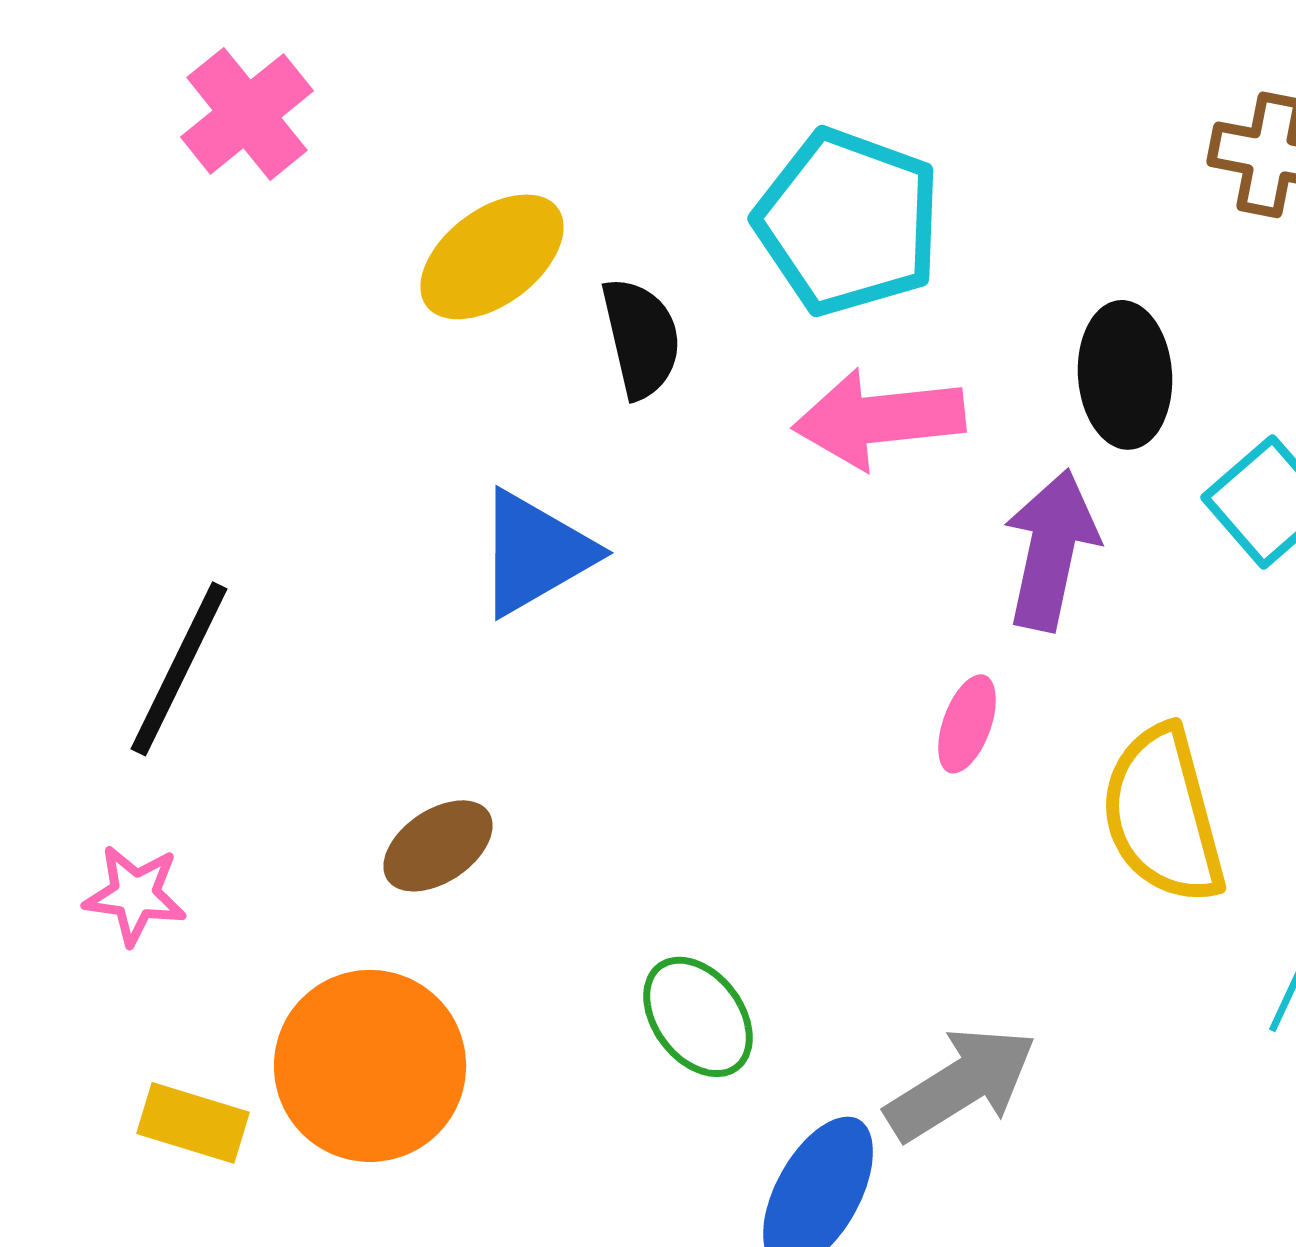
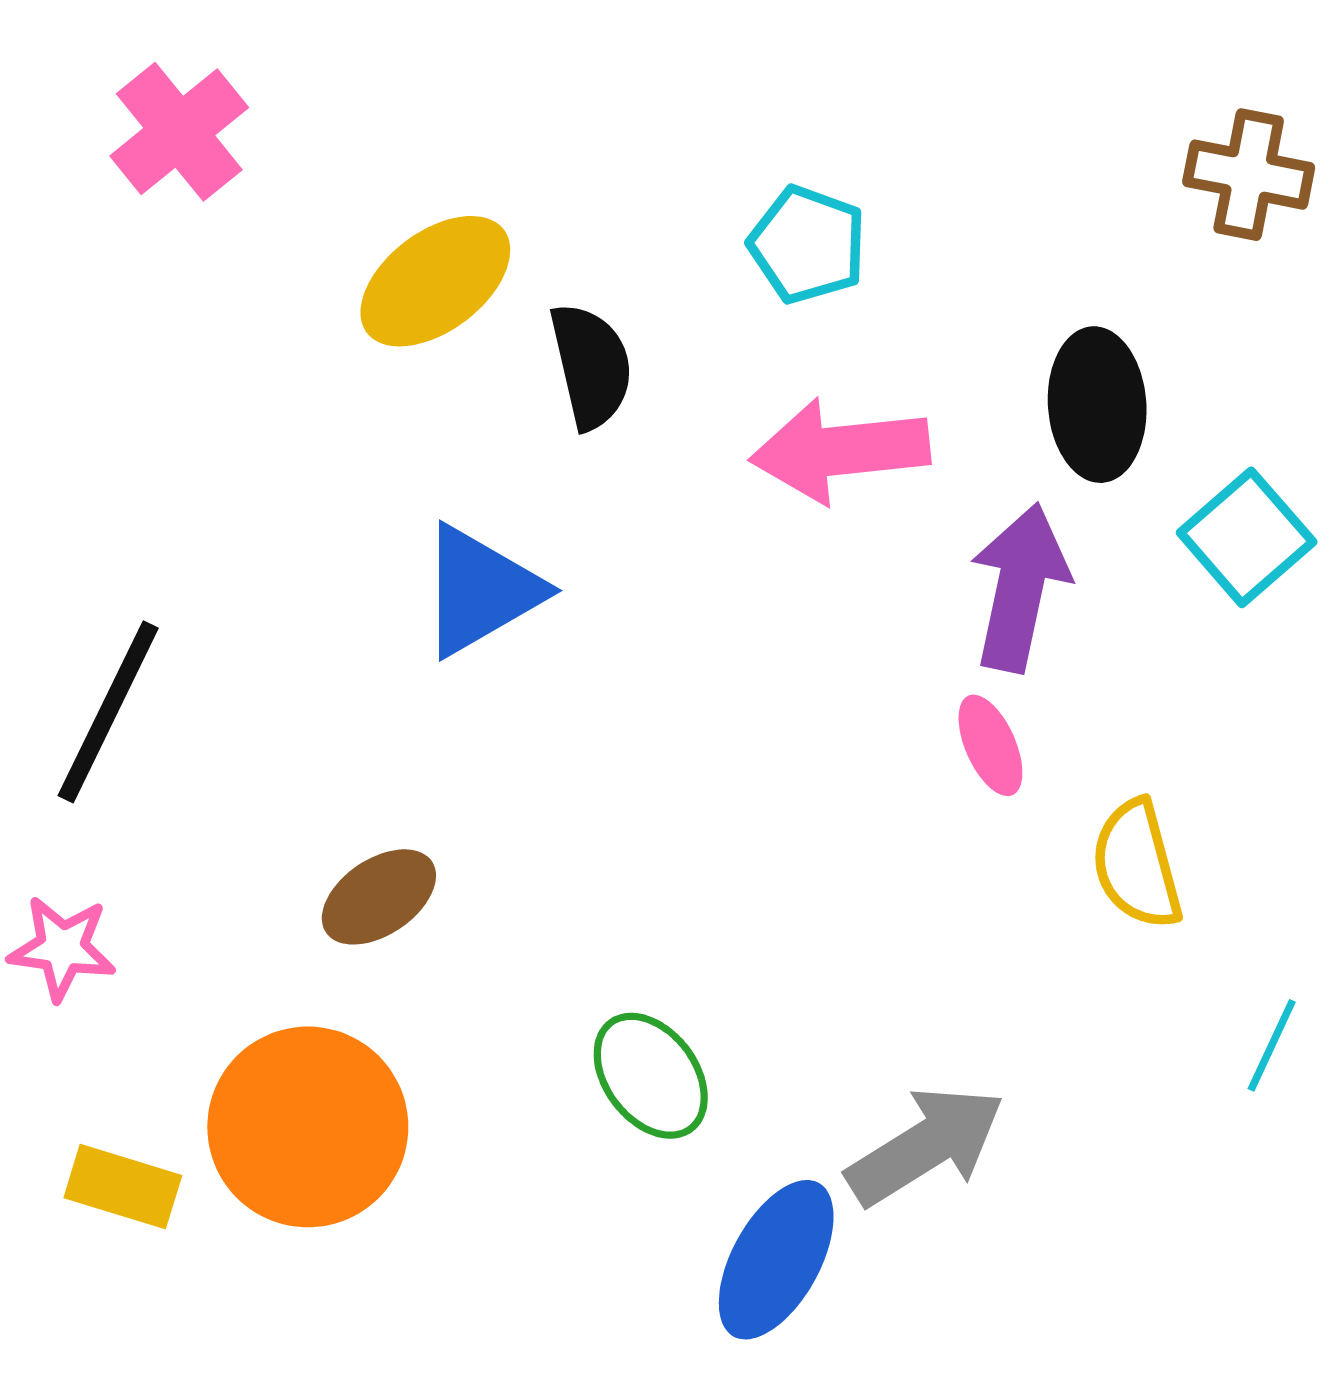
cyan pentagon: (848, 222) -> (808, 245), size x0.6
pink ellipse: (967, 724) -> (990, 745), moved, turned -44
yellow semicircle: (1163, 815) -> (1137, 865), size x0.7

